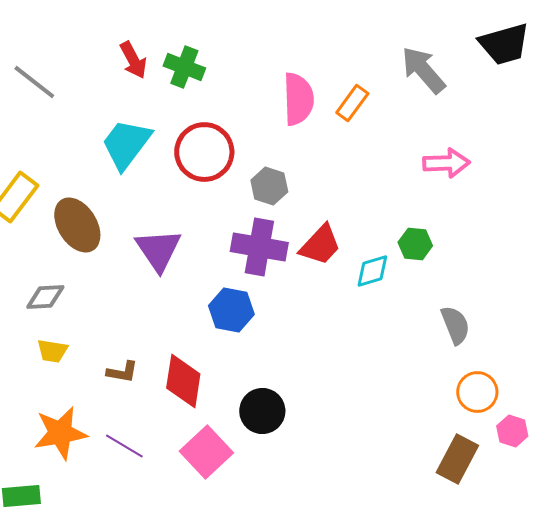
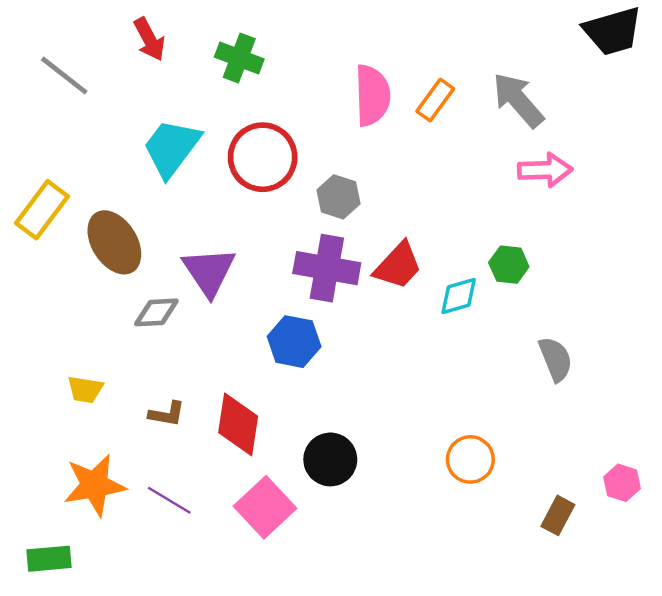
red arrow: (133, 60) -> (149, 39), moved
gray arrow: (423, 70) -> (518, 100), moved
gray diamond: (45, 297) -> (156, 312), moved
orange circle: (477, 392) -> (470, 459), moved
brown rectangle: (457, 459) -> (558, 515), size x0.7

